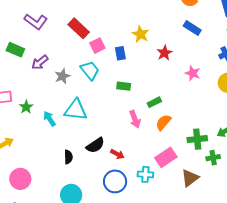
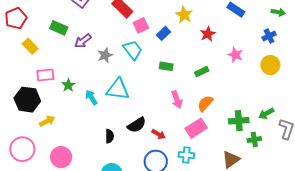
blue rectangle: (120, 53) -> (163, 33), turned 56
green rectangle: (154, 102) -> (202, 72), moved
pink rectangle: (166, 157) -> (196, 128), moved

